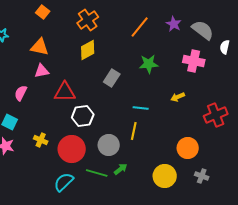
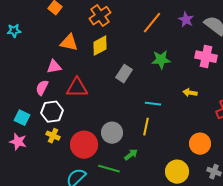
orange triangle: (40, 47) -> (69, 43), moved
pink semicircle: (21, 93) -> (42, 88), moved
yellow arrow: (178, 97) -> (190, 93), turned 32
white hexagon: (83, 116) -> (52, 112), moved
gray circle: (109, 145) -> (112, 133), moved
green arrow: (121, 169) -> (131, 155), moved

